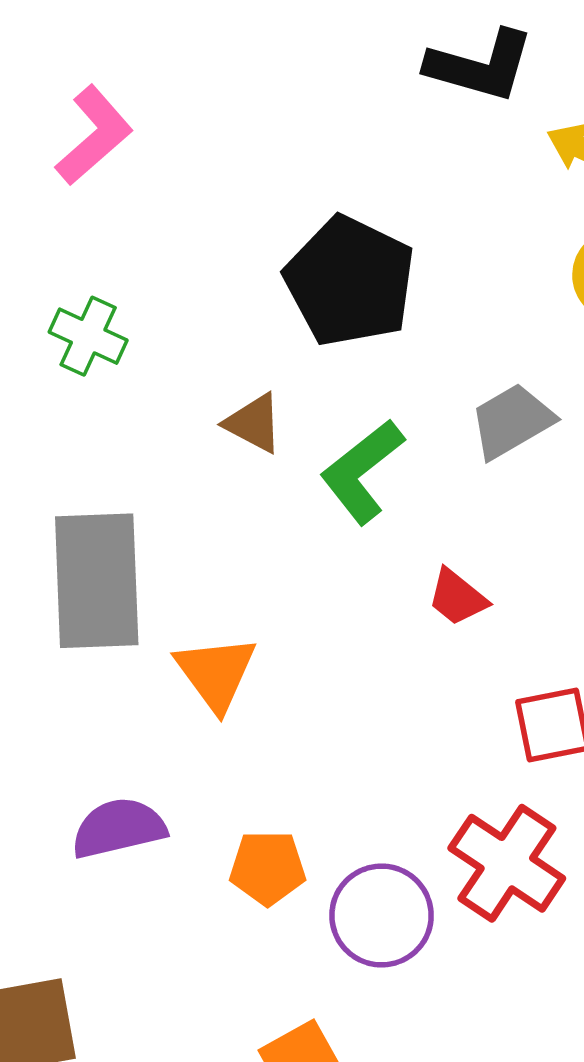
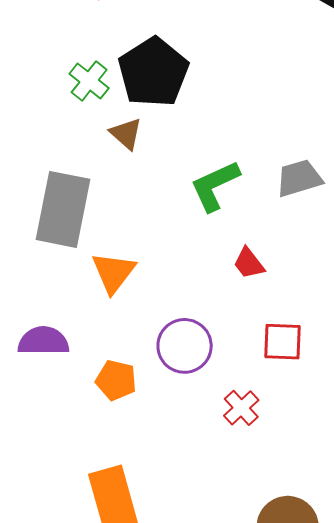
black pentagon: (350, 281) -> (153, 72), moved
brown triangle: (254, 423) -> (126, 134), moved
red cross: (507, 863) -> (241, 408), size x0.6
purple circle: (382, 915) -> (185, 346), moved

